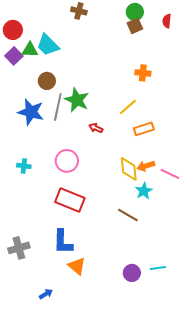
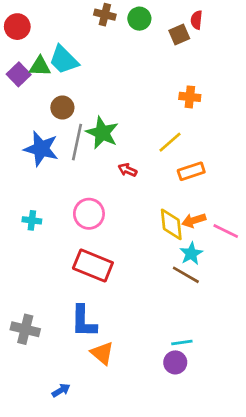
green circle: (135, 12) -> (139, 19), moved
red semicircle: (167, 21) -> (196, 20), moved
red circle: (13, 30) -> (17, 27), moved
brown line: (128, 215) -> (186, 275), moved
gray cross: (19, 248) -> (25, 329), turned 30
cyan line: (158, 268) -> (182, 343), moved

